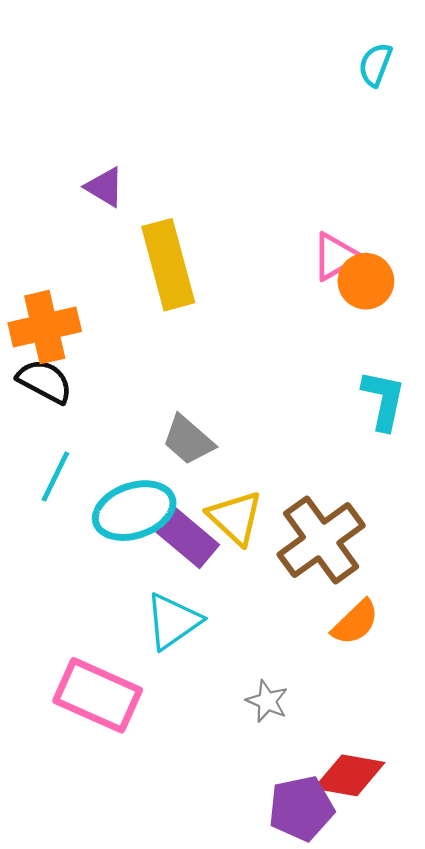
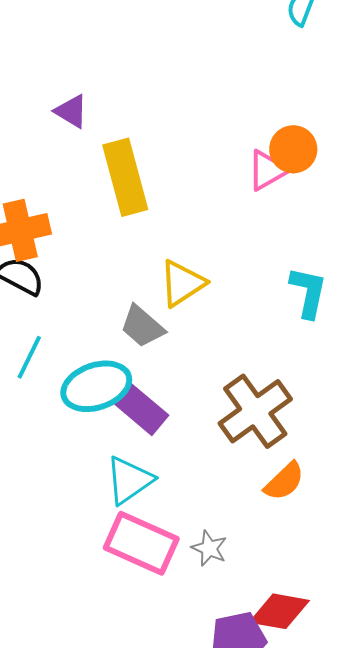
orange circle: (366, 281) -> (293, 149), moved
yellow triangle: (235, 518) -> (182, 283), moved, turned 44
pink rectangle: (98, 695) -> (141, 543), moved

